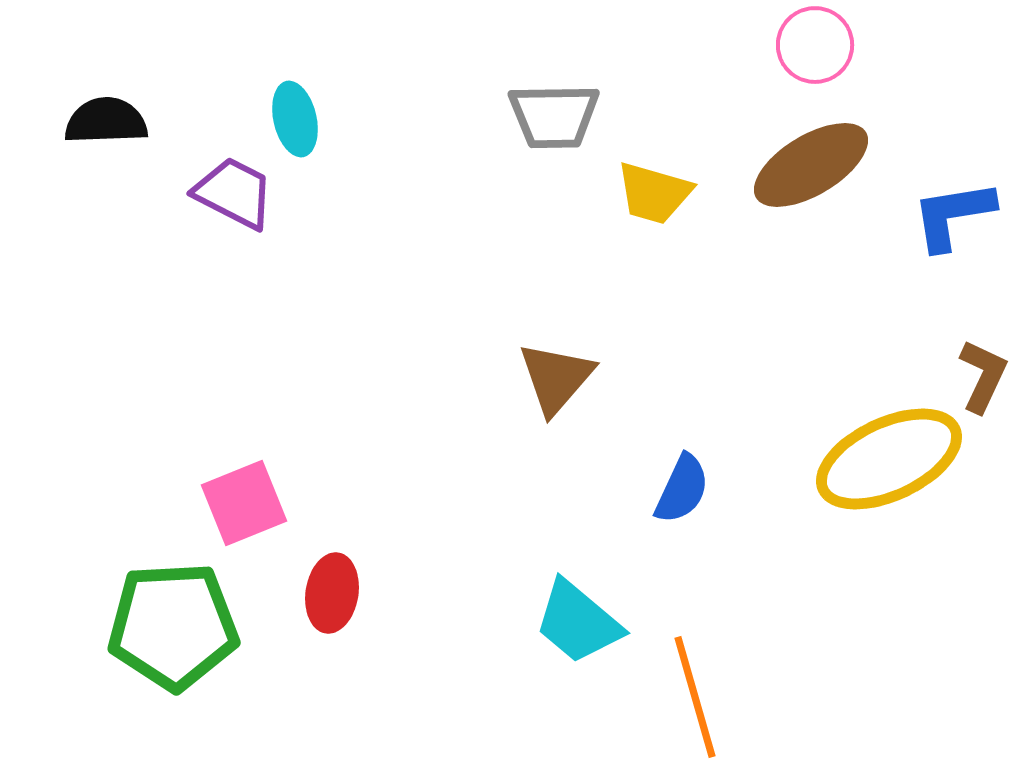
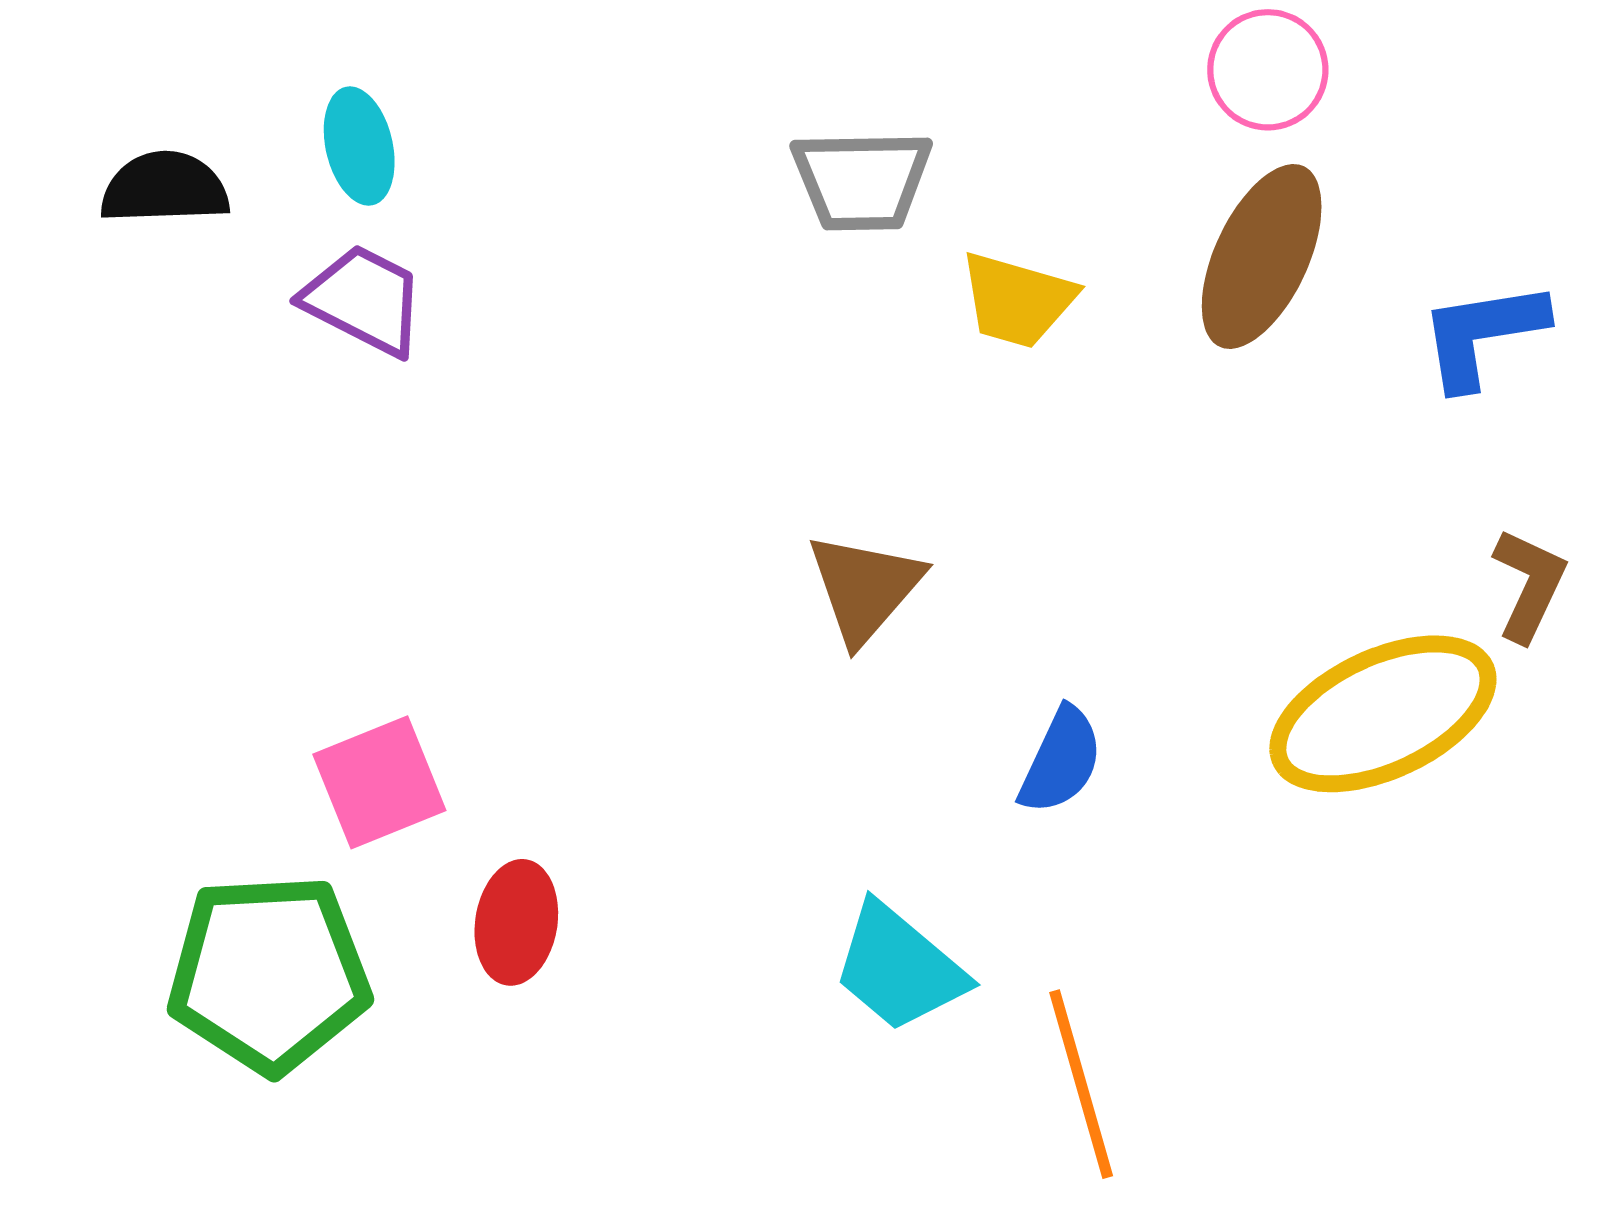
cyan ellipse: (295, 119) -> (359, 146), moved
brown ellipse: (811, 165) -> (1262, 256), turned -34

